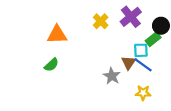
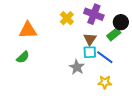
purple cross: (131, 17) -> (94, 14), turned -30
cyan square: (141, 50) -> (90, 52), moved
brown triangle: (129, 63) -> (90, 39), moved

